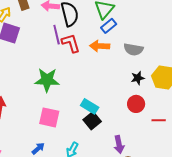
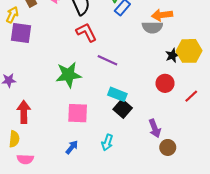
purple line: (57, 35) -> (107, 60), moved, turned -42
orange arrow: (100, 46) -> (162, 15), moved
black star: (138, 78) -> (172, 55), moved
red line: (159, 120) -> (191, 96), turned -32

